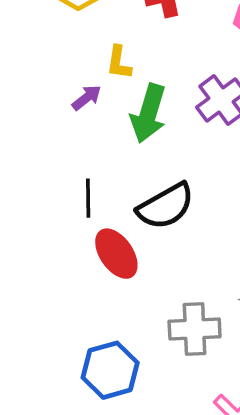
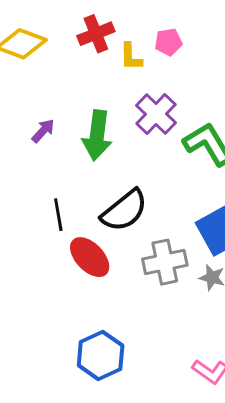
yellow L-shape: (119, 63) -> (131, 57), moved
gray cross: (195, 329) -> (165, 262), moved

